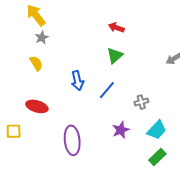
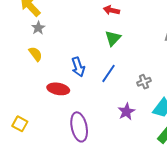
red ellipse: (37, 106) -> (58, 89), moved
yellow square: (14, 131) -> (20, 124), turned 35

